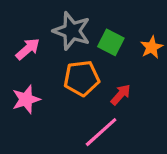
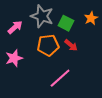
orange star: (152, 47) -> (91, 18), moved
red arrow: (121, 95) -> (71, 45), moved, turned 88

